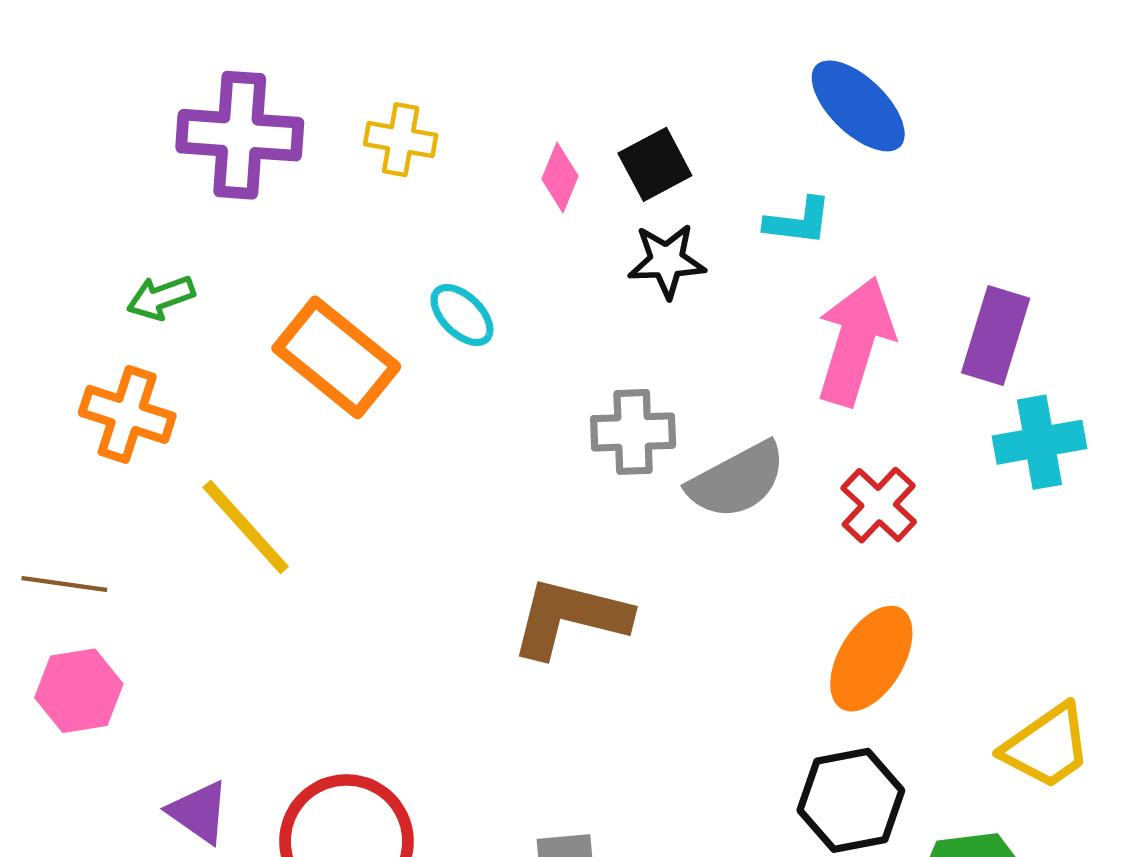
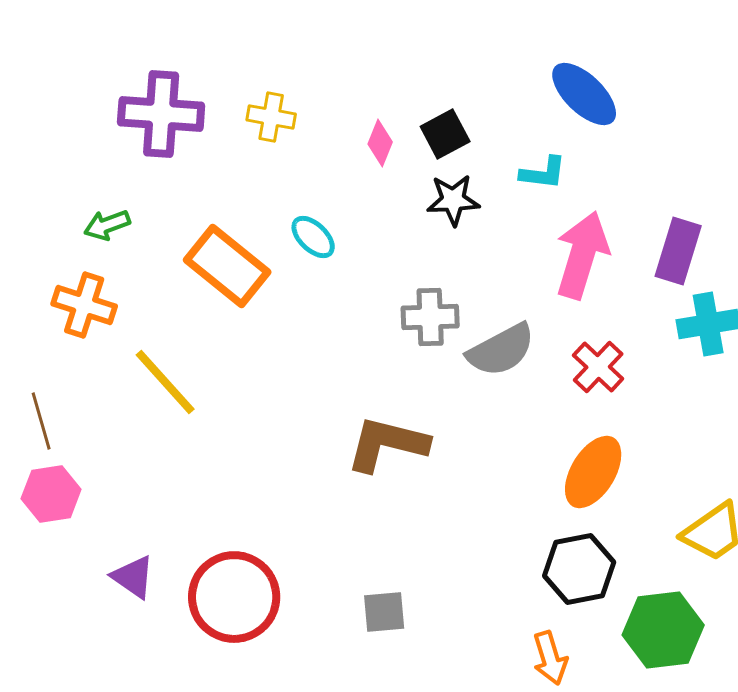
brown line: (64, 584) -> (41, 421), turned 66

